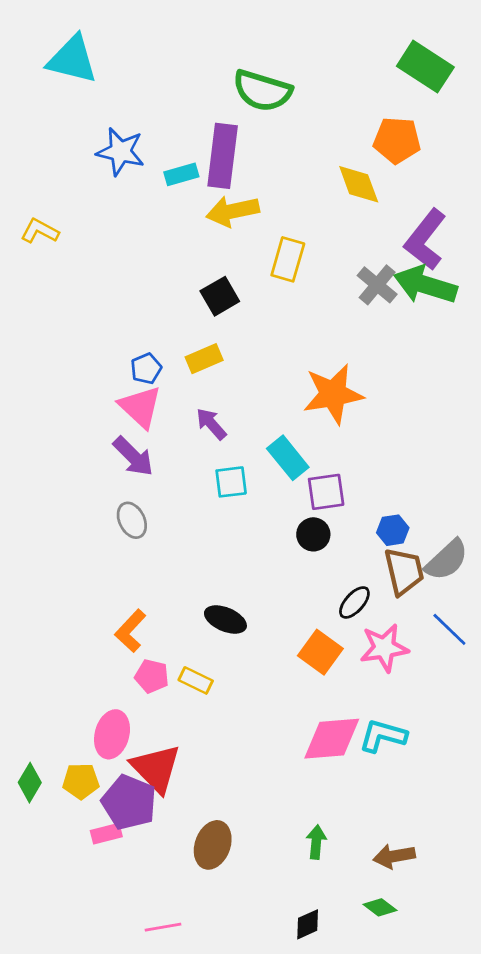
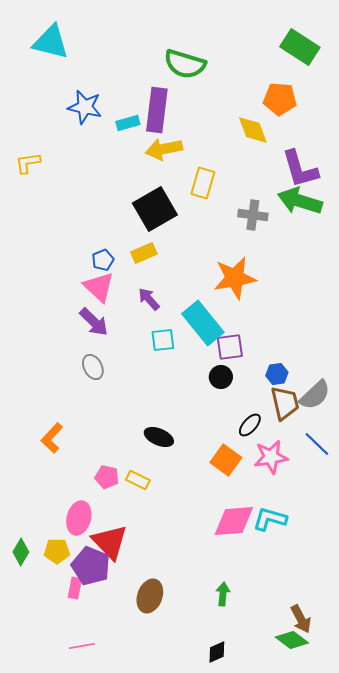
yellow L-shape: (40, 231) -> (28, 163), turned -36
purple L-shape: (425, 240) -> (300, 169), turned -54
gray cross: (377, 285) -> (253, 215), moved, turned -32
black square: (220, 296) -> (155, 209), size x1.6
cyan rectangle: (288, 458) -> (203, 323), size x1.4
orange L-shape: (130, 631) -> (52, 438), moved
pink rectangle: (106, 834) -> (75, 588), turned -65
brown arrow: (394, 856) -> (301, 619), moved, turned -108
green diamond: (380, 907) -> (292, 640), moved, size x1.4
pink line: (163, 927) -> (82, 646), moved

